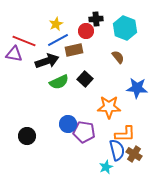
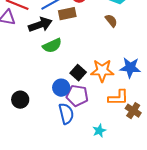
black square: (85, 79) -> (78, 73), moved
blue star: (137, 88) -> (130, 68), moved
blue semicircle: (117, 150) -> (66, 114), moved
brown cross: (134, 154) -> (133, 111), moved

